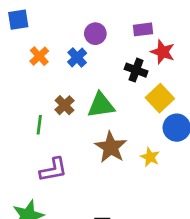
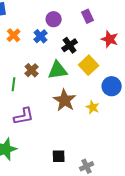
purple rectangle: (143, 29) -> (88, 16), turned 72
red star: (163, 52) -> (110, 39), moved
black cross: (136, 70) -> (70, 45), moved, turned 35
yellow square: (160, 98) -> (89, 65), moved

